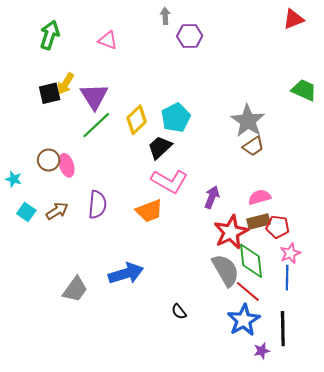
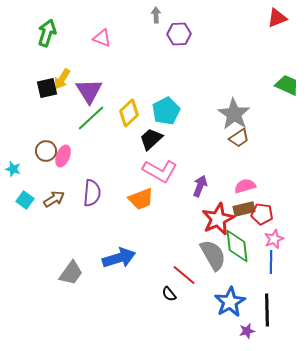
pink ellipse: (67, 165) -> (63, 156), turned 40
red line: (248, 291) -> (184, 275), moved

